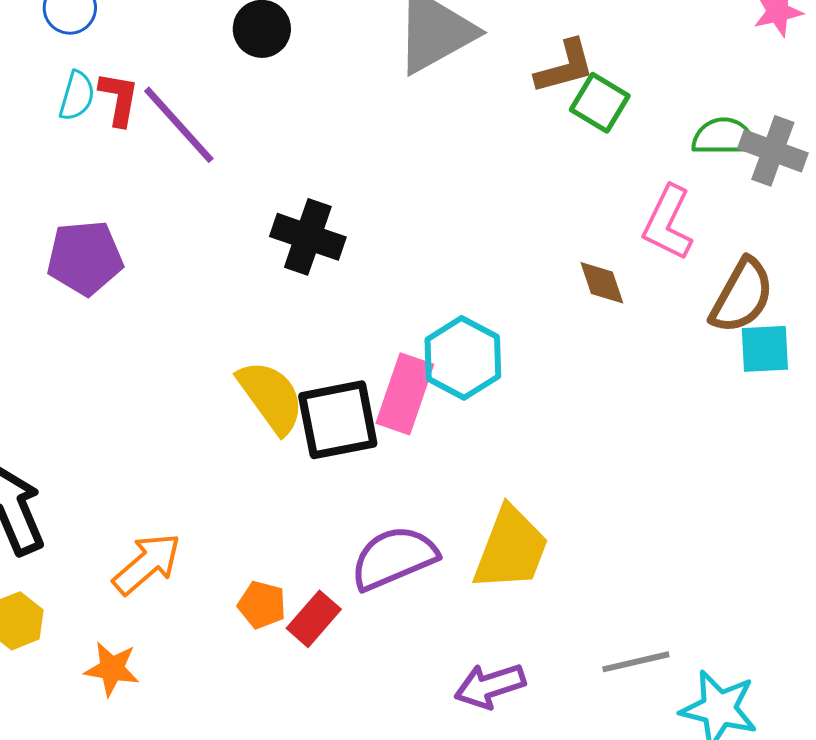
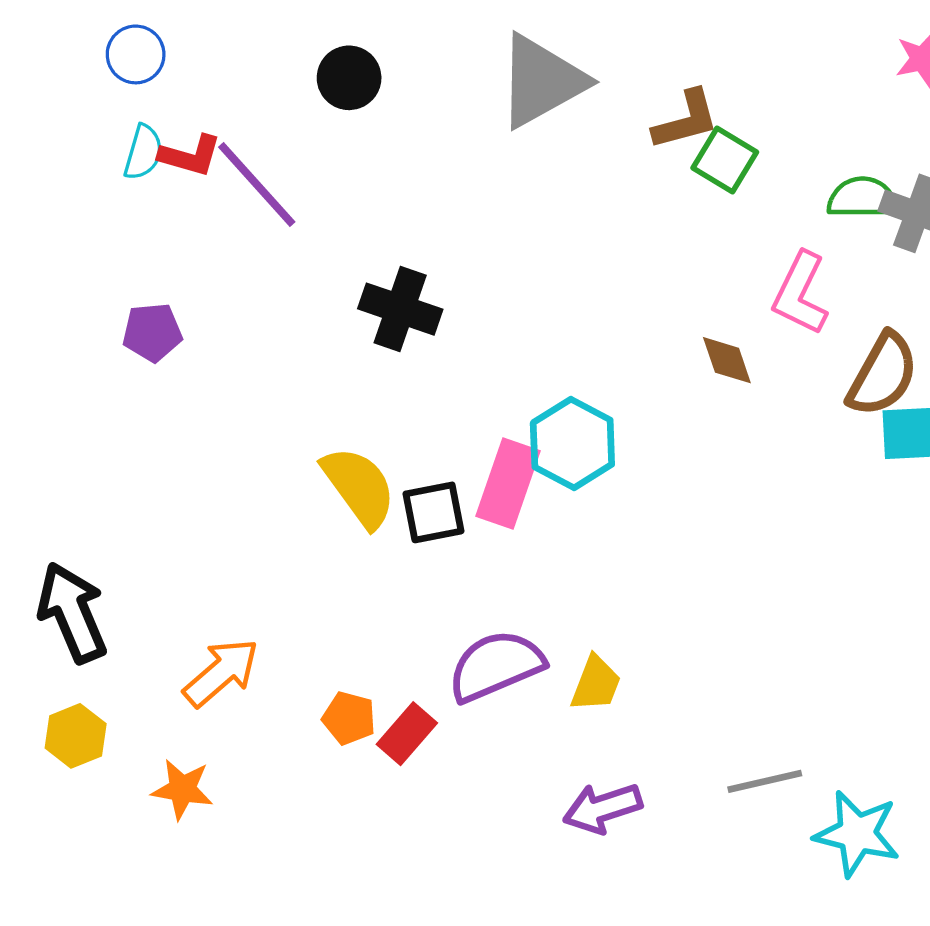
red L-shape: (119, 99) -> (190, 156), turned 96
purple pentagon: (85, 258) -> (152, 332), size x0.7
black square: (338, 420) -> (434, 512), size x0.7
yellow trapezoid: (511, 549) -> (596, 684), moved, size x0.6

